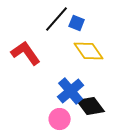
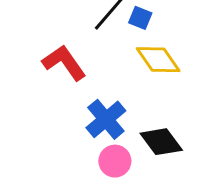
blue cross: (71, 91) -> (106, 119), moved

